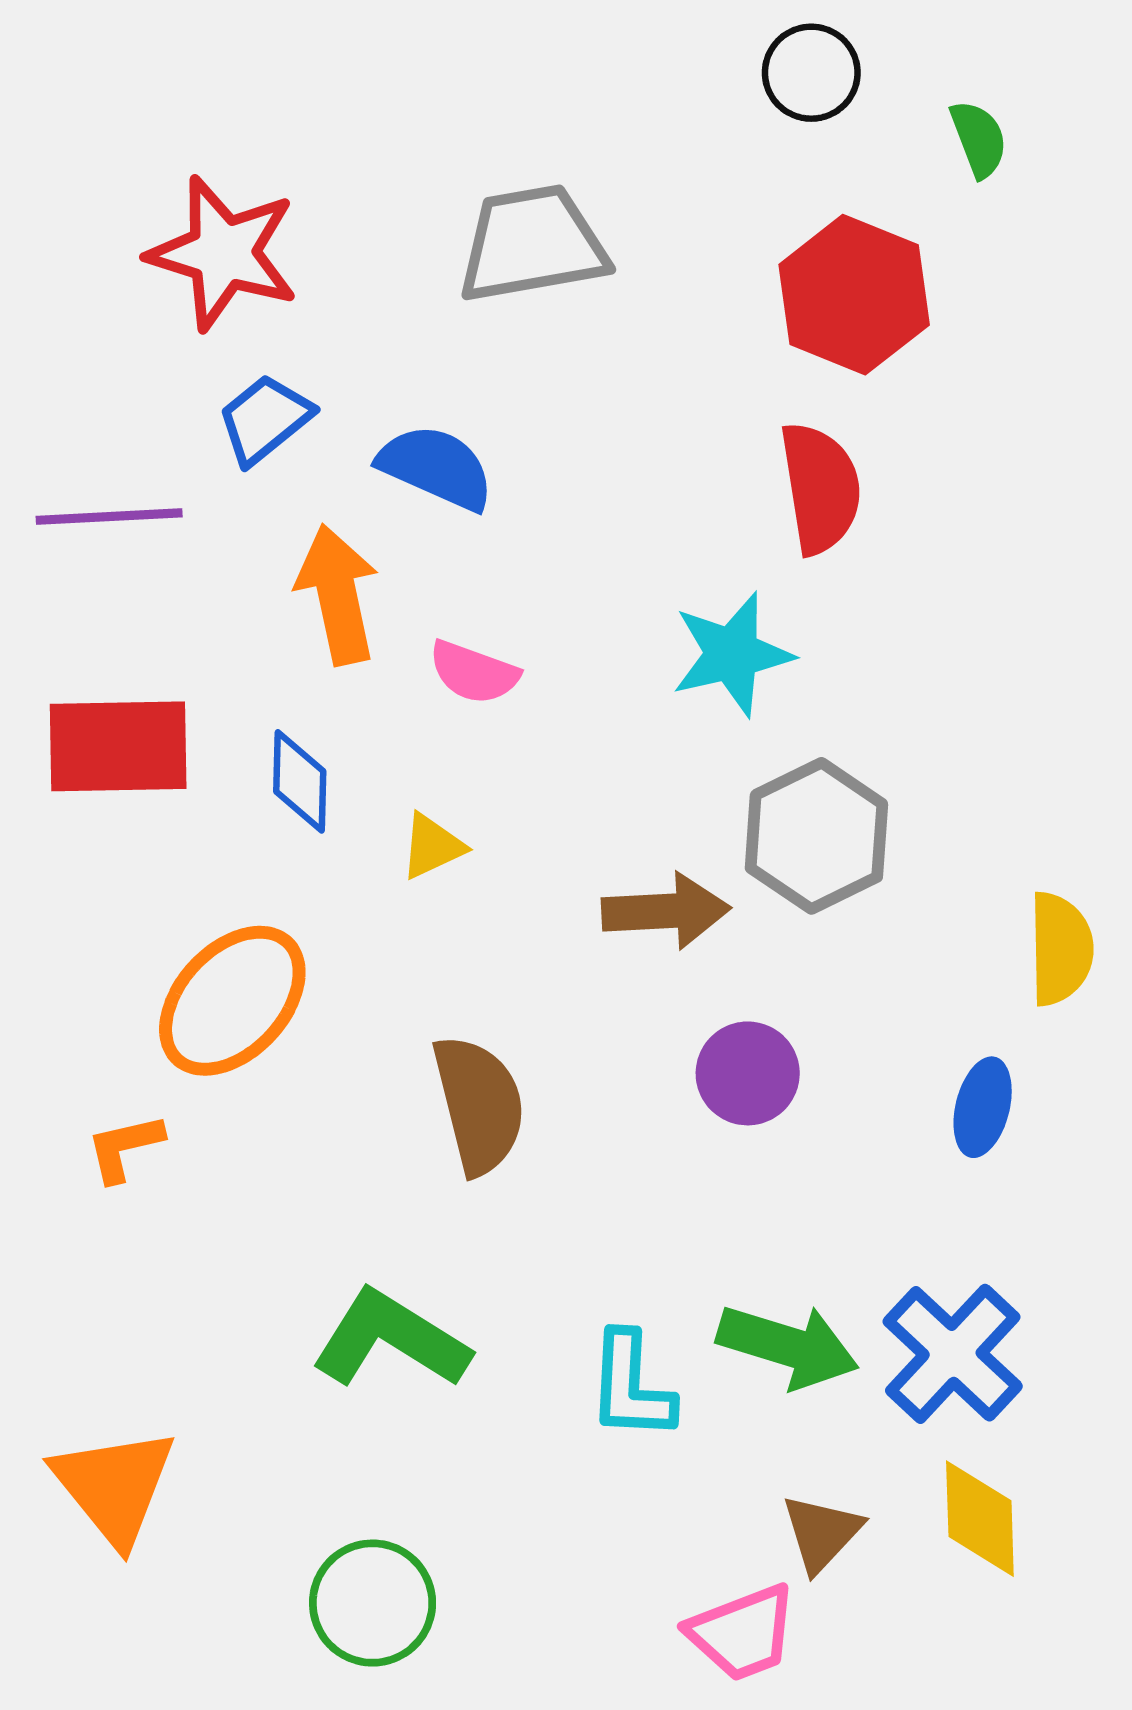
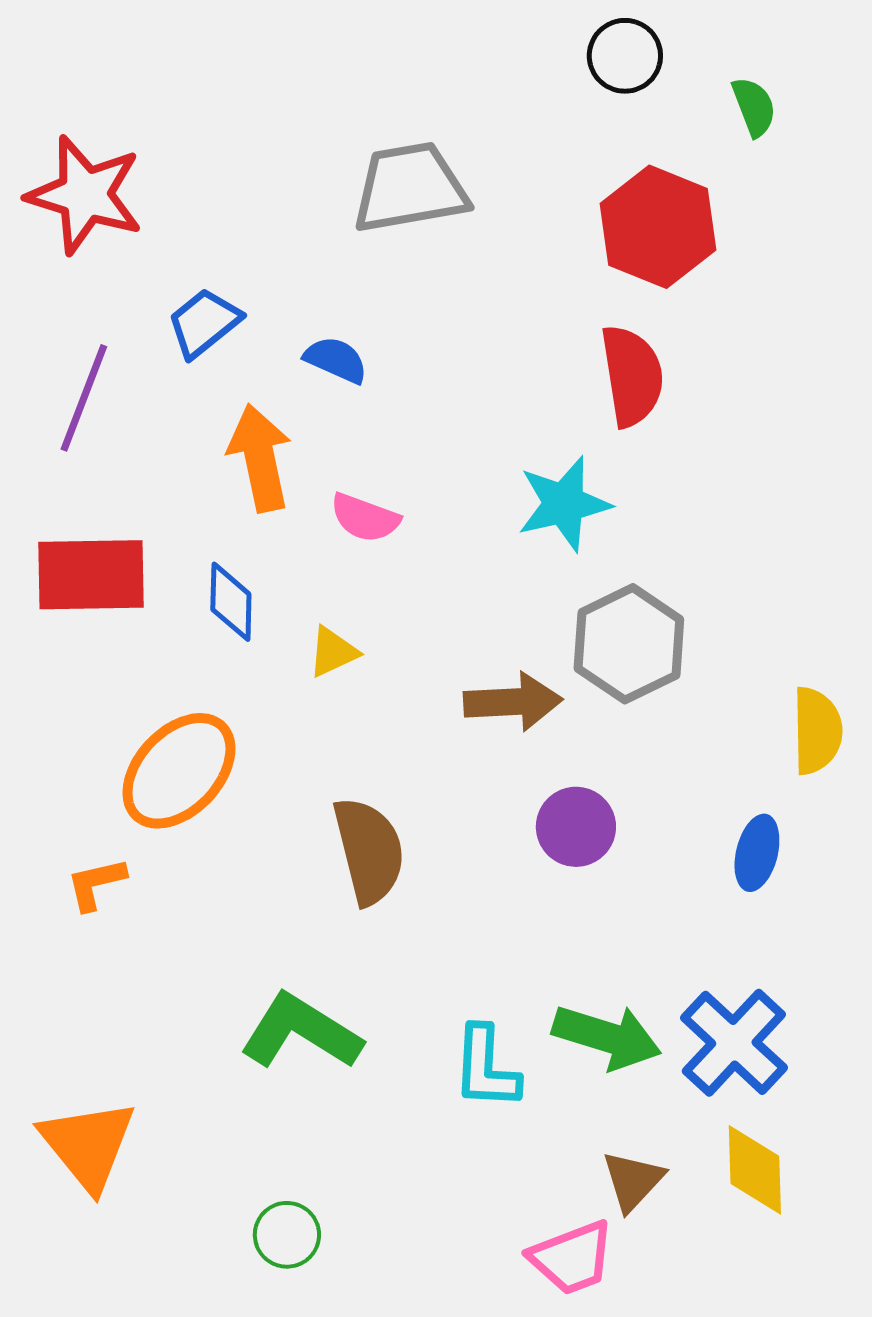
red star: (223, 253) -> (85, 195), moved
blue semicircle: (436, 467) -> (336, 360), size x0.7
purple line: (109, 517) -> (84, 398), turned -66
green circle: (373, 1603) -> (287, 1235), size x0.7

